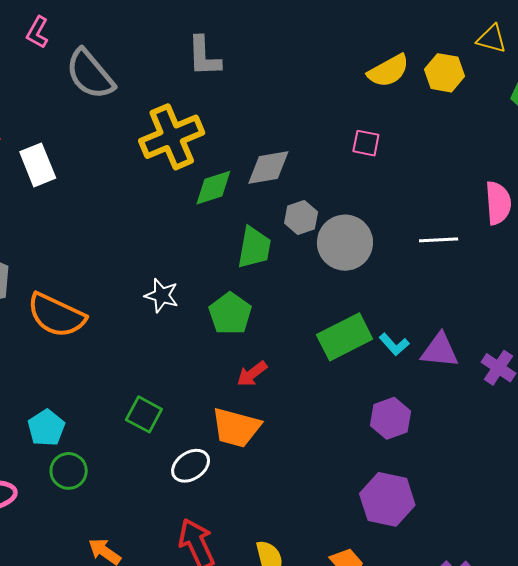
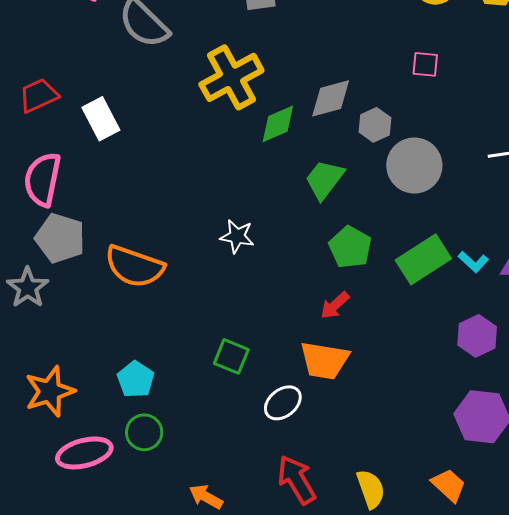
gray hexagon: (301, 218) -> (375, 125), moved
green trapezoid: (254, 248) -> (325, 179), turned -147
green pentagon: (230, 314) -> (350, 247), moved
green circle: (69, 471) -> (144, 432), moved

